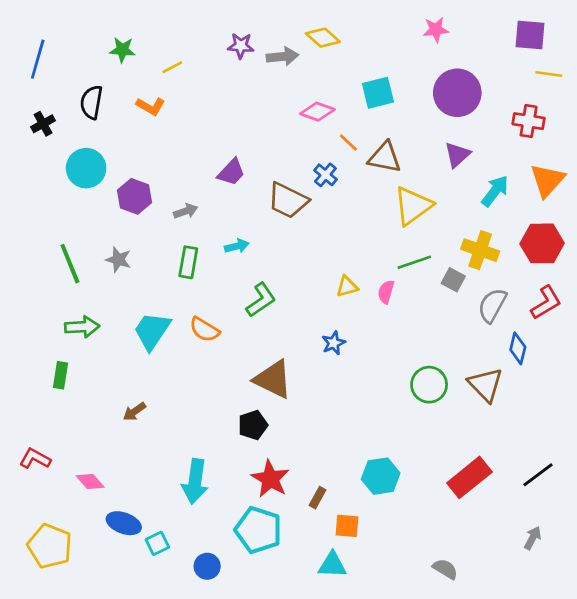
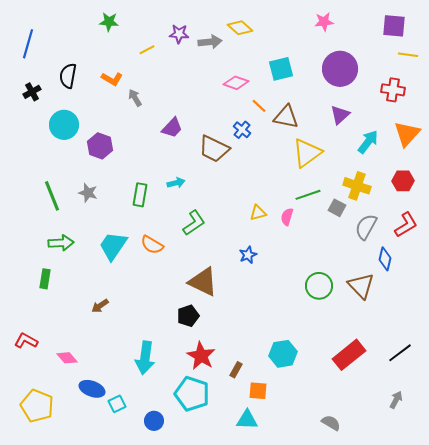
green star: (122, 50) -> (109, 22), moved
yellow line: (172, 67) -> (147, 50), moved
gray arrow: (186, 211) -> (135, 98), moved, turned -102
red hexagon: (542, 243) -> (403, 181), size x0.7

